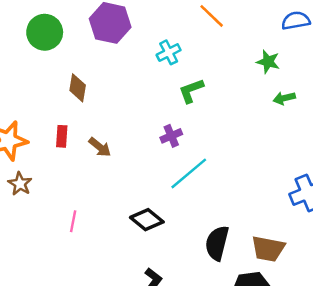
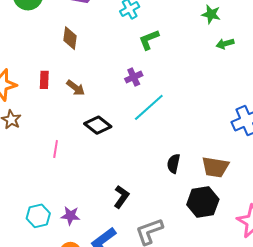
brown diamond: (78, 88) -> (70, 38), moved
black diamond: (147, 220) -> (98, 125), moved
black semicircle: (217, 243) -> (173, 164), size x0.7

